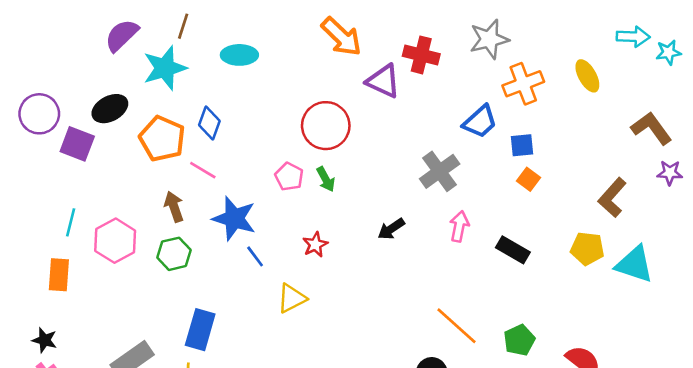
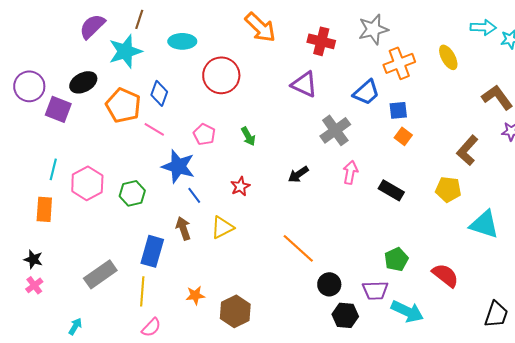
purple triangle: (383, 81) -> (304, 84), moved
red circle: (326, 126) -> (221, 75), moved
pink pentagon: (289, 177) -> (204, 134), moved
brown arrow: (174, 207) -> (183, 228), moved
cyan triangle: (634, 264) -> (484, 224), moved
orange line: (457, 326) -> (298, 248), moved

